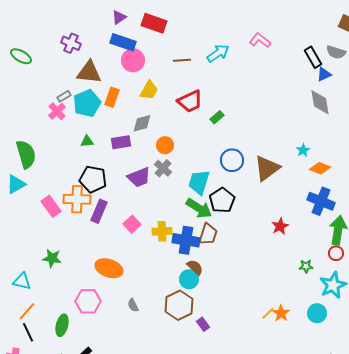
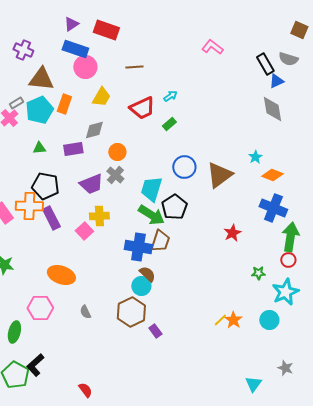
cyan arrow: (218, 53) -> (170, 96), moved, size x0.6
purple rectangle: (99, 211) -> (51, 218), turned -50
yellow cross: (162, 231) -> (99, 216), moved

